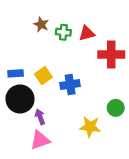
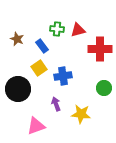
brown star: (41, 24) -> (17, 39), moved
blue rectangle: (16, 73) -> (42, 46), moved, turned 56
green circle: (116, 108) -> (104, 88), moved
purple arrow: (40, 117) -> (56, 104), moved

